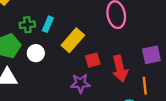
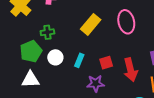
cyan rectangle: (48, 24) -> (79, 60), moved
yellow rectangle: (73, 40) -> (91, 24), moved

